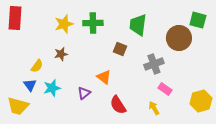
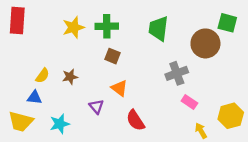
brown square: (120, 49) -> (112, 56), moved
brown star: (61, 54) -> (70, 77), moved
blue triangle: (30, 85) -> (34, 97), turned -48
cyan star: (52, 88) -> (60, 124), moved
purple triangle: (84, 93) -> (96, 107), turned -32
yellow arrow: (154, 108) -> (201, 131), moved

